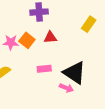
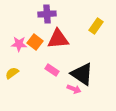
red triangle: (50, 37) -> (58, 39), size x1.6
pink rectangle: (44, 69) -> (52, 70), turned 40

